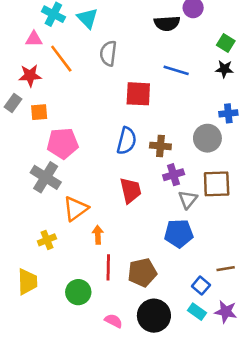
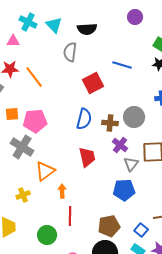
black semicircle: (167, 23) -> (87, 29), moved
orange line: (61, 59) -> (34, 77), moved
red square: (138, 94) -> (93, 83), turned -30
orange square: (39, 112) -> (12, 114), moved
gray circle: (207, 138) -> (134, 117), moved
purple cross: (174, 175) -> (120, 145), turned -35
brown pentagon: (142, 273) -> (109, 226), moved

